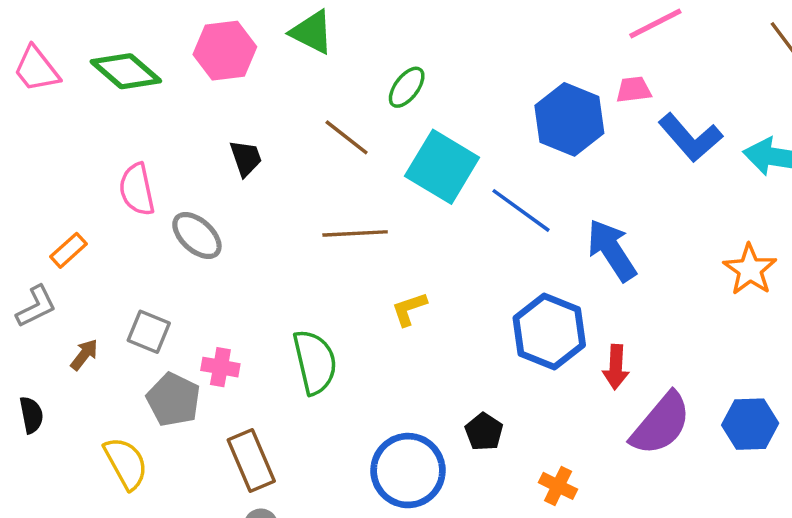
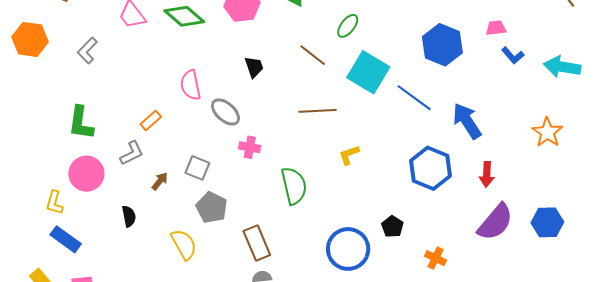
pink trapezoid: (634, 90) -> (496, 28), moved
blue L-shape: (690, 137) -> (513, 55), size x0.6
pink cross: (220, 367) -> (250, 147), moved
red arrow: (616, 367) -> (487, 174), moved

